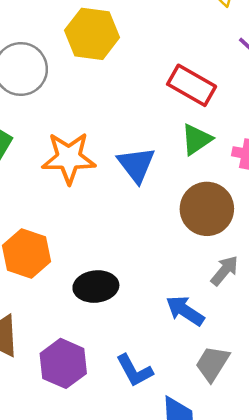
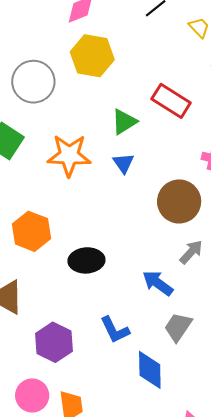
green triangle: (196, 139) -> (124, 122), moved
blue triangle: (136, 165) -> (124, 163), size x0.7
purple hexagon: (63, 363) -> (54, 342), moved

